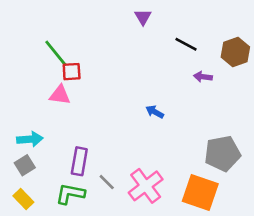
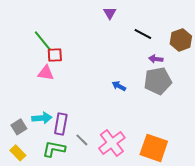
cyan arrow: (30, 139) -> (42, 118), moved
gray pentagon: (222, 153) -> (158, 81), moved

